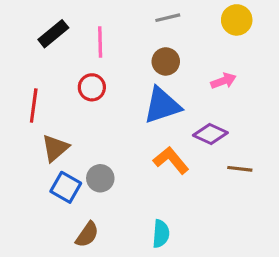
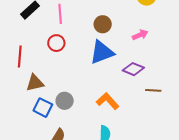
brown triangle: (55, 148) -> (35, 83), turned 30
orange L-shape: (171, 160) -> (108, 101), moved

